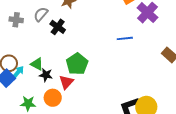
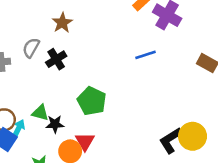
black cross: (58, 27) -> (56, 59), turned 35
red triangle: (66, 82) -> (85, 142), moved

